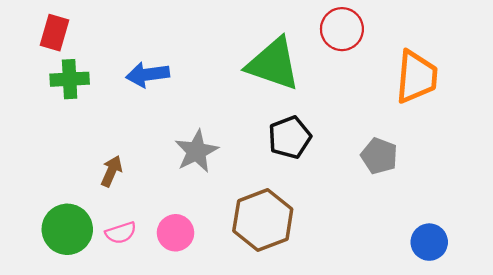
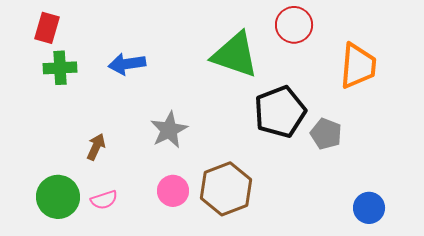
black pentagon: (290, 137) -> (280, 112), moved, size x1.4
pink circle: (176, 233) -> (173, 191), moved

